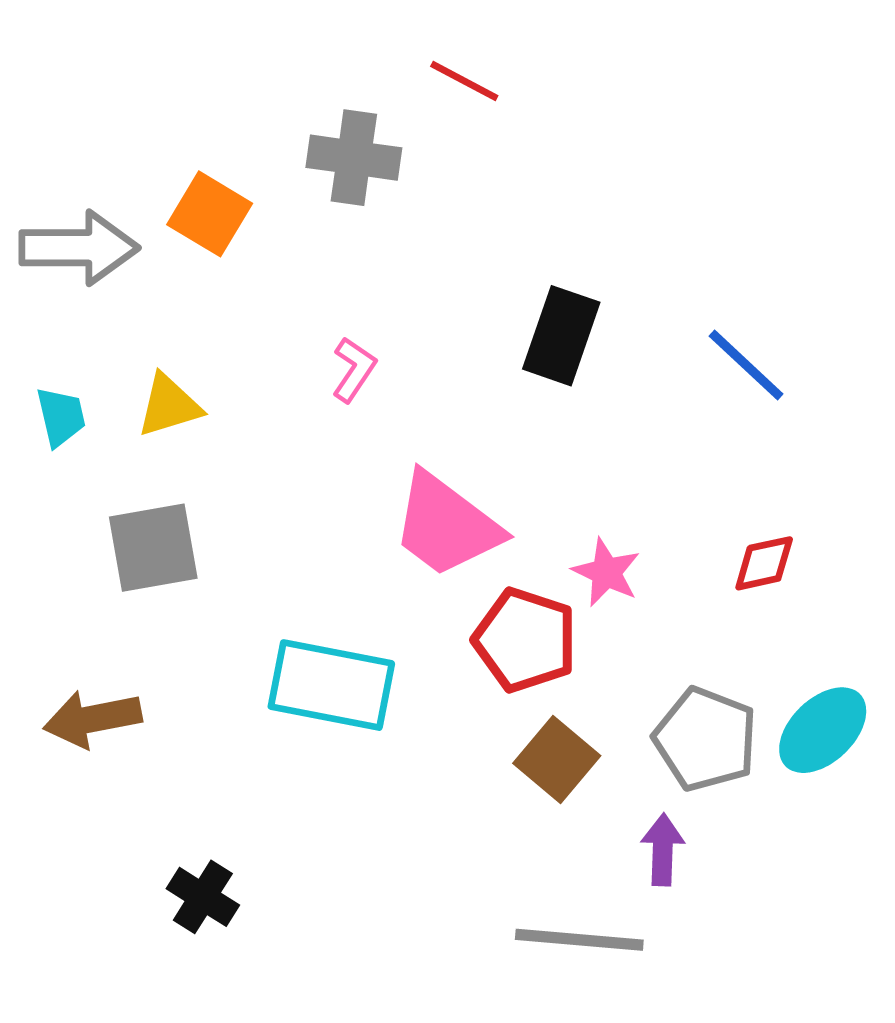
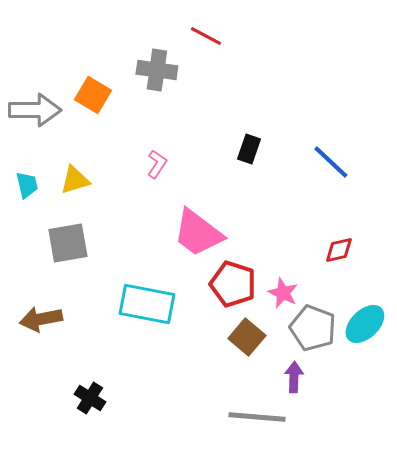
black rectangle: (561, 336) -> (249, 149), size x0.7
pink star: (606, 572) -> (283, 293), moved

